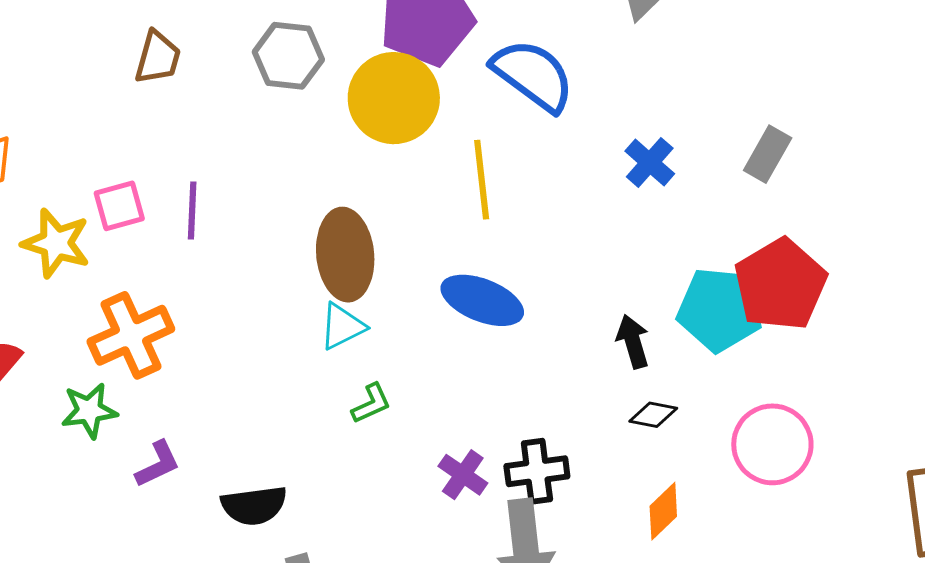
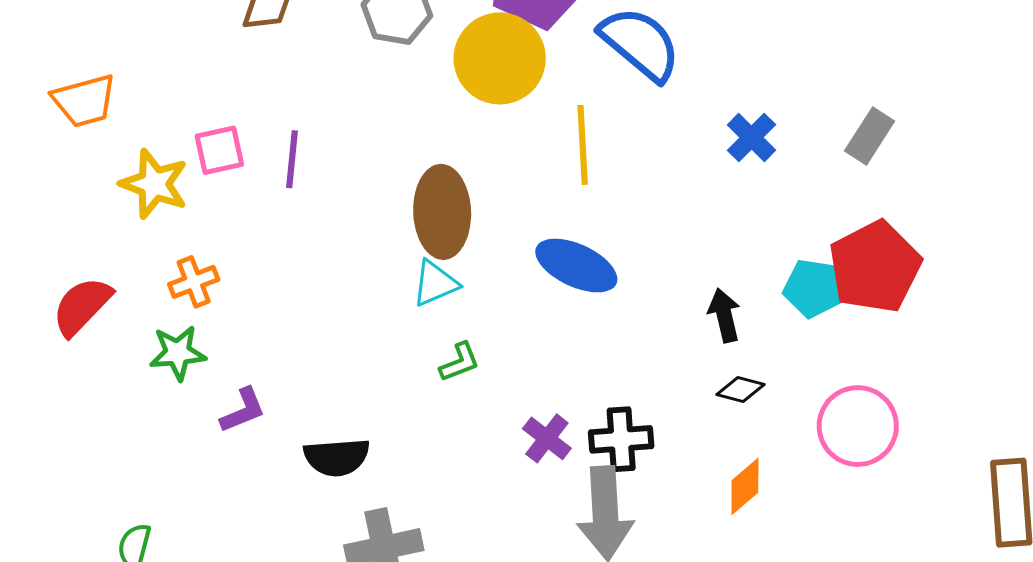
cyan pentagon: (720, 310) -> (813, 288), size x0.7
orange cross: (131, 335) -> (194, 282), moved, size x0.6

